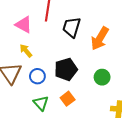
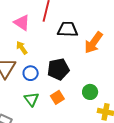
black trapezoid: (72, 27) -> (68, 29), turned 70
green circle: (102, 77) -> (90, 92), moved

